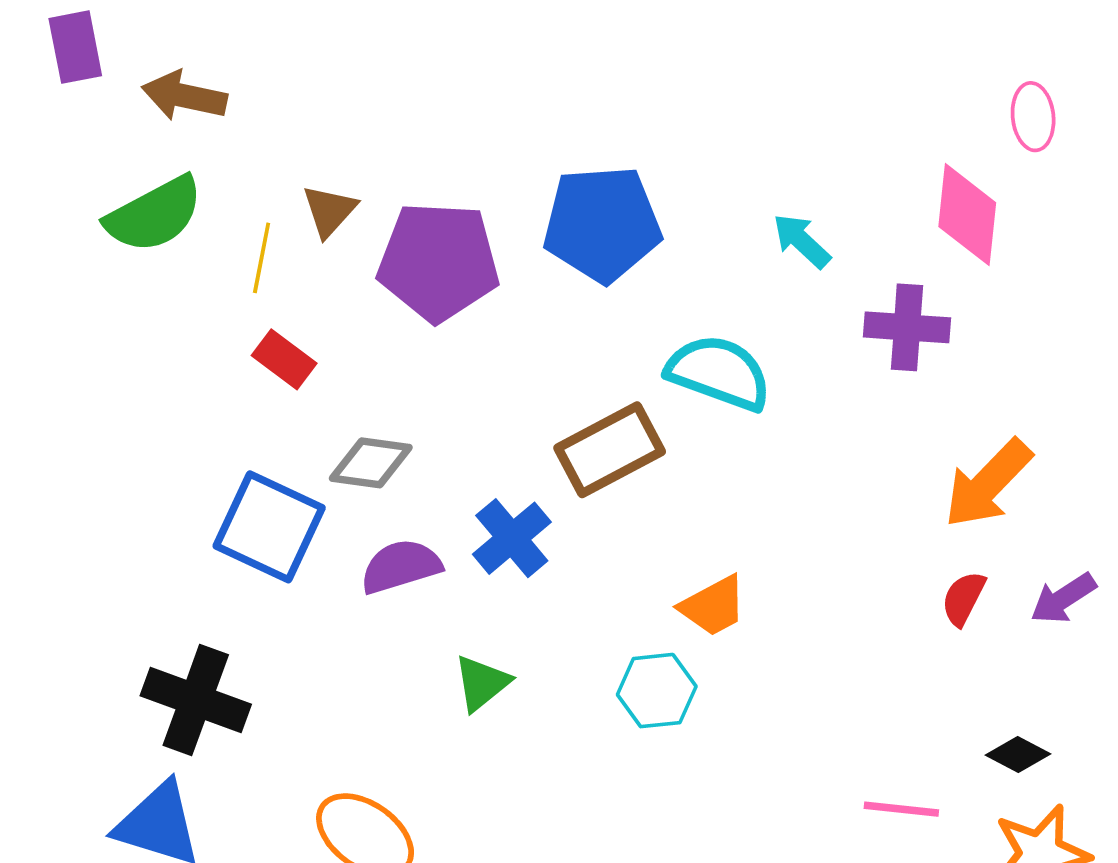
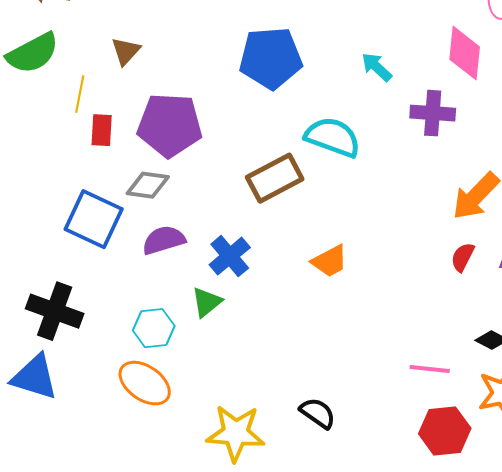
yellow line: (262, 258) -> (80, 94), moved
purple pentagon: (438, 262) -> (170, 125), moved
red rectangle: (284, 359) -> (102, 130), turned 56
blue cross: (512, 538) -> (230, 256), moved
cyan hexagon: (657, 691) -> (154, 328), moved

